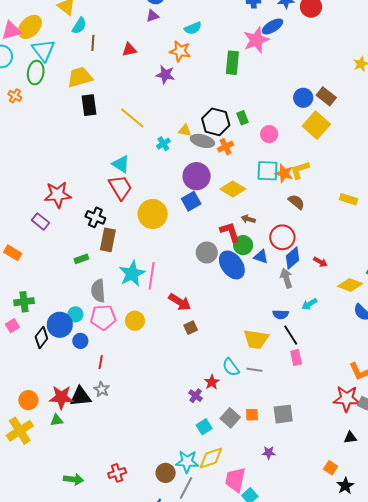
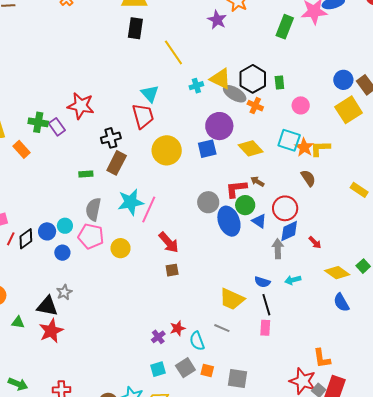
yellow triangle: (185, 130) -> (220, 79), size x1.6
orange cross: (226, 147) -> (255, 106), turned 35
black cross: (95, 217) -> (111, 138), turned 36
red L-shape: (230, 232) -> (236, 189), turned -95
green cross: (24, 302) -> (38, 122), moved
blue circle: (60, 325) -> (47, 231), size x0.7
red line: (101, 362) -> (11, 239), moved
cyan semicircle: (231, 367) -> (197, 341), moved
gray star: (102, 389) -> (64, 292), moved
red star: (61, 397) -> (51, 331), moved, turned 30

